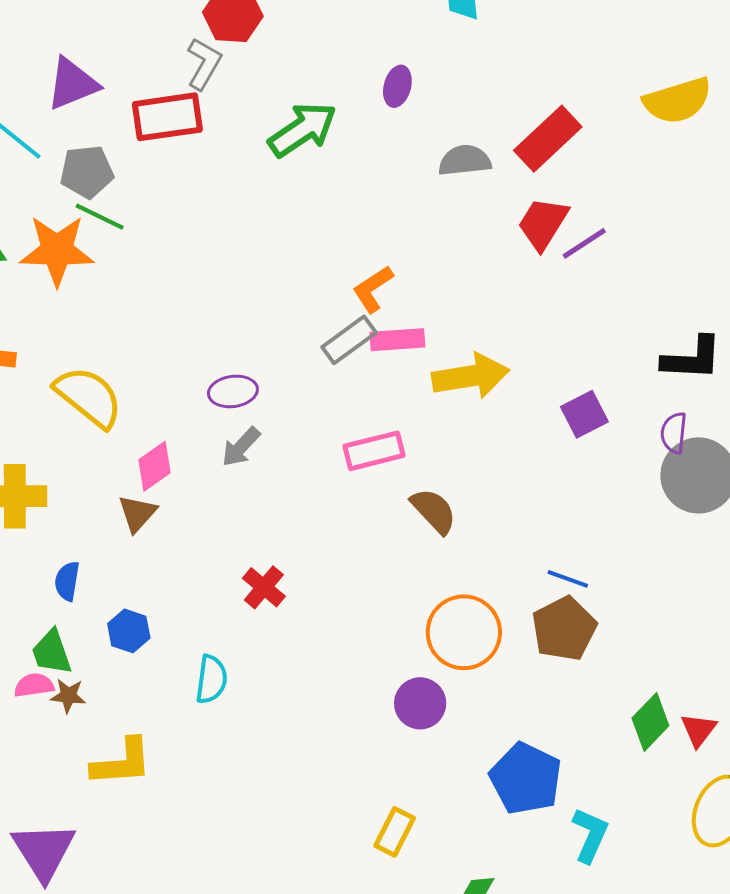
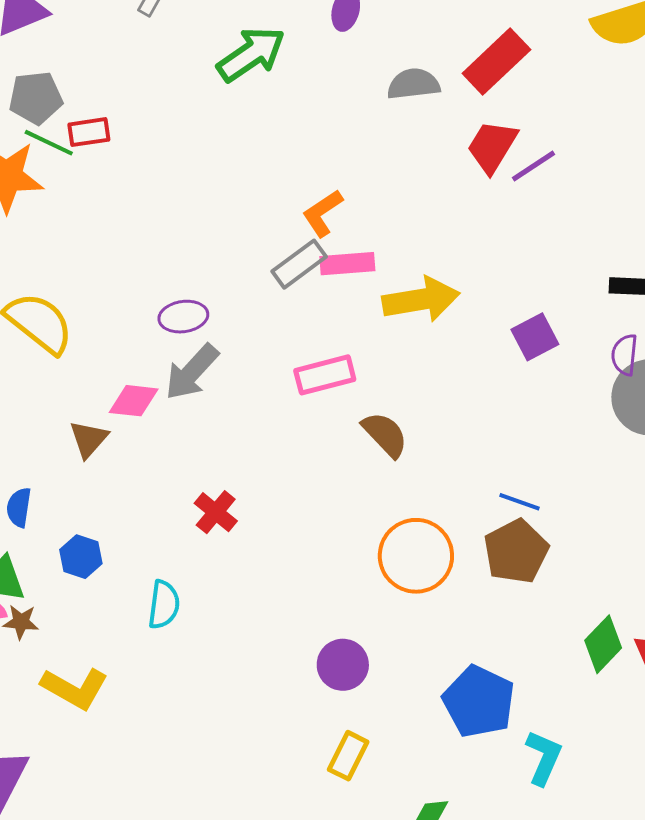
red rectangle: (167, 117) -> (89, 132), moved, size x0.6
gray arrow: (241, 447) -> (192, 372), size x1.4
pink diamond: (154, 466) -> (134, 401), moved, turned 42
purple circle: (420, 703) -> (343, 665), moved
yellow L-shape: (122, 762) -> (75, 688), turned 34

